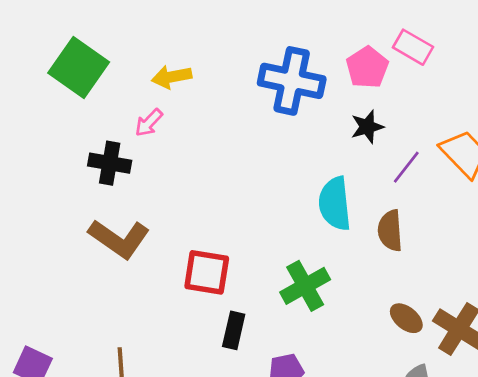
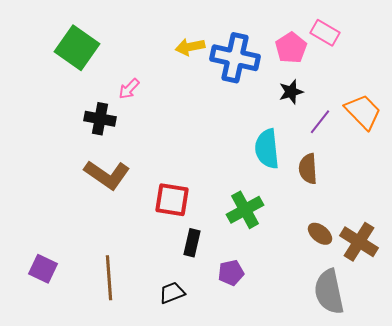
yellow arrow: (172, 77) -> (190, 47), moved

